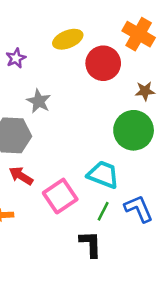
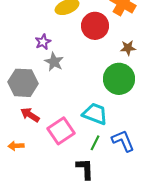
purple star: (16, 58) -> (43, 42), moved
gray star: (39, 101) -> (54, 62), moved

